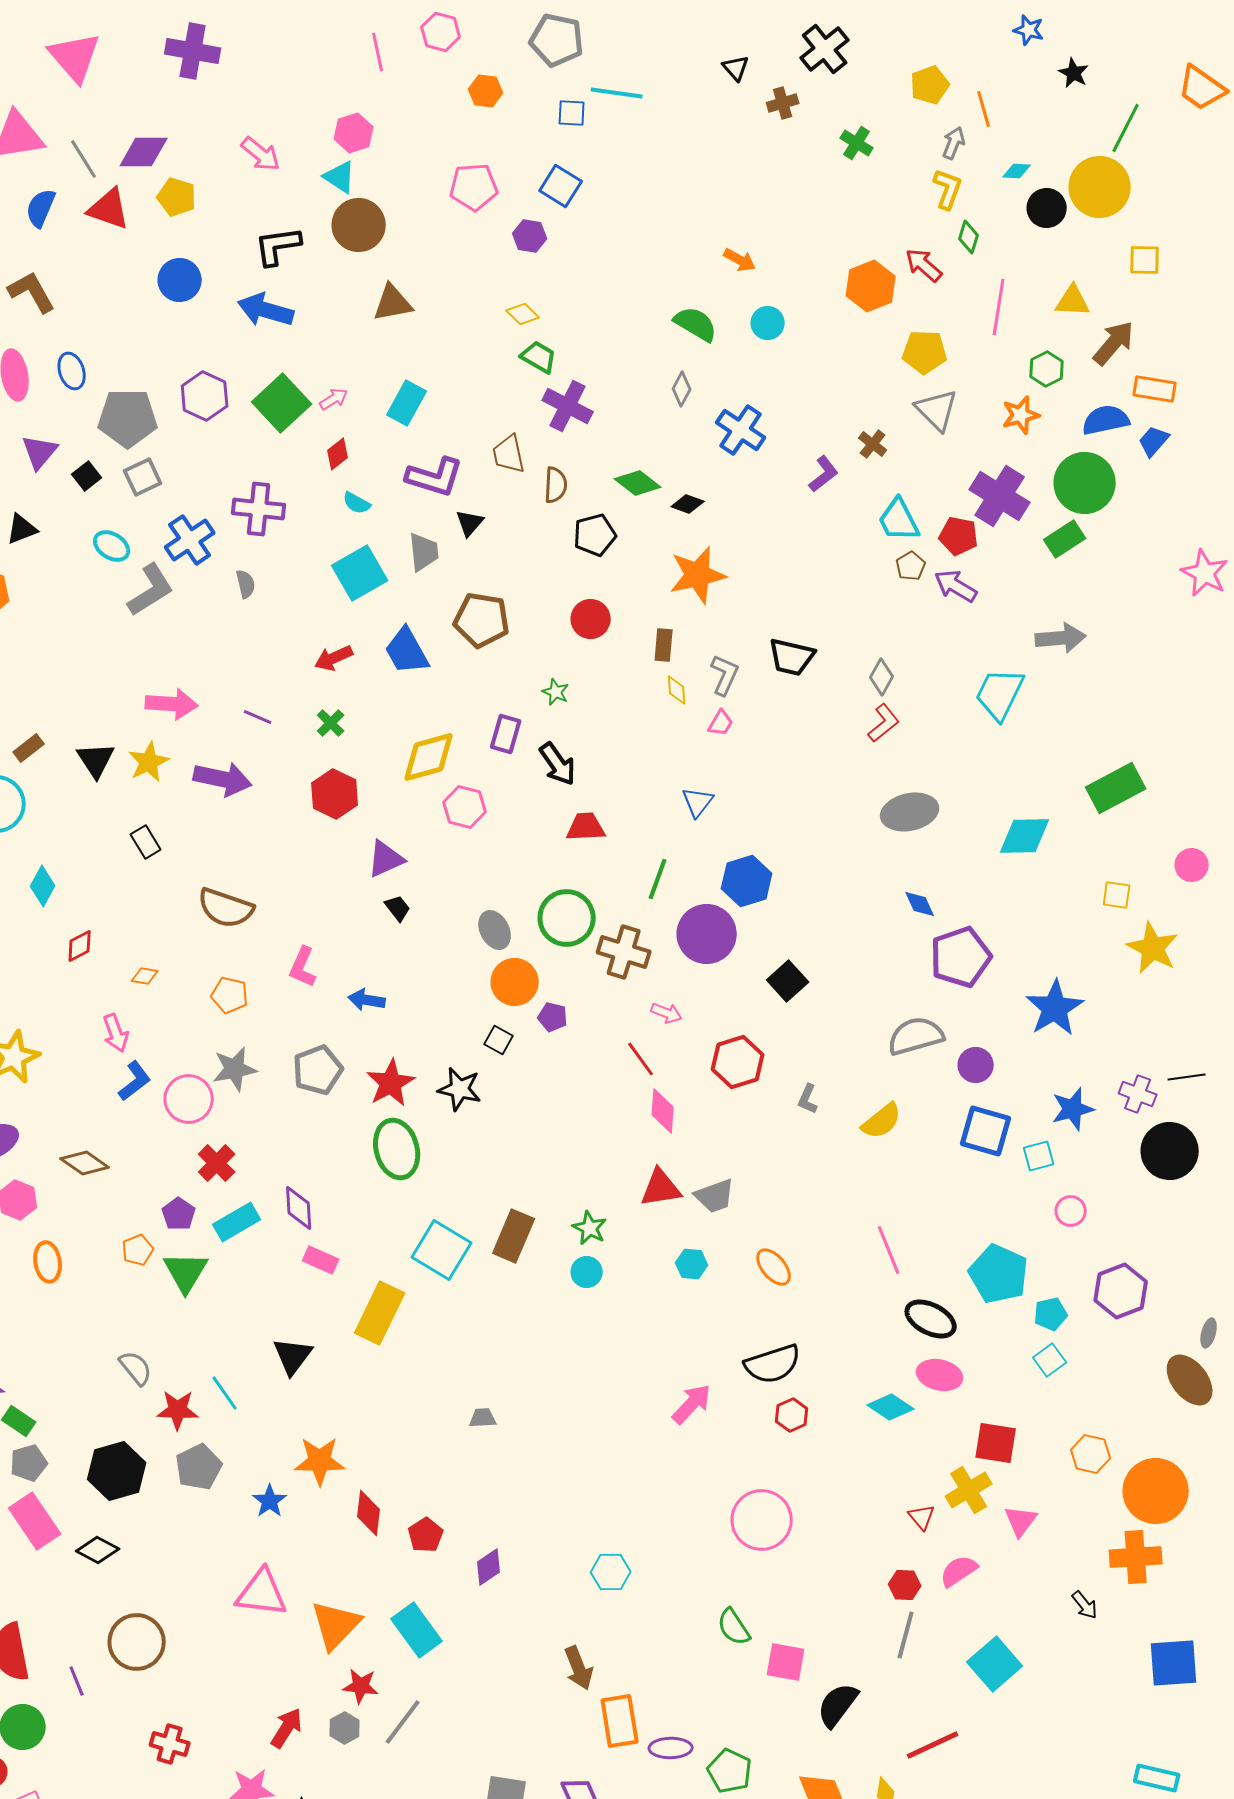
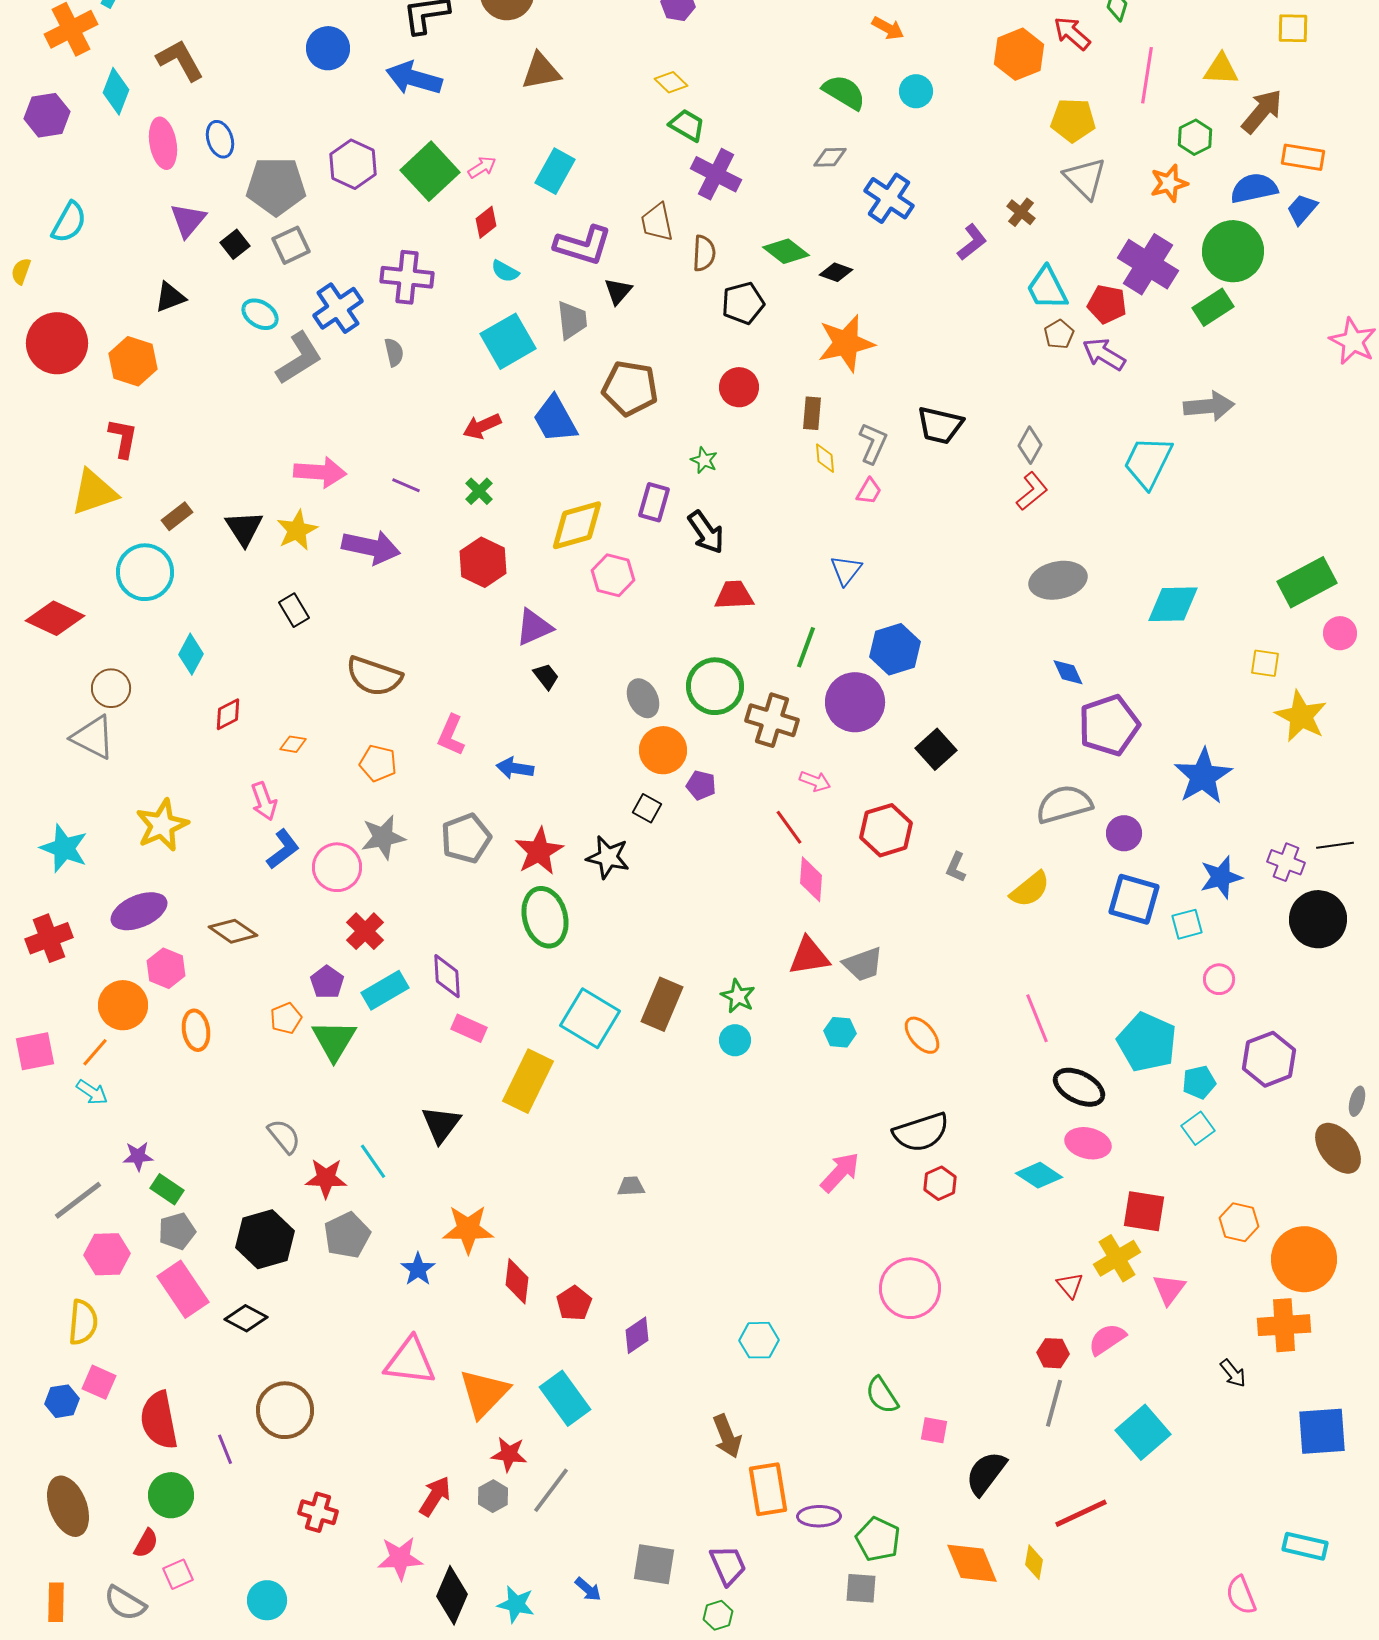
gray diamond: (682, 389) -> (830, 157), turned 60
green rectangle: (1116, 788) -> (1307, 582), moved
pink square: (786, 1662) -> (934, 1430), size x0.7

